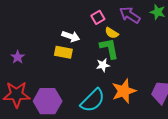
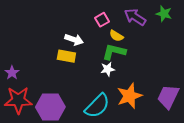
green L-shape: (109, 48) -> (114, 52), turned -65
purple star: (18, 57) -> (12, 73), moved

